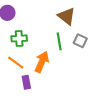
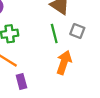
orange arrow: (42, 62) -> (64, 62), moved

